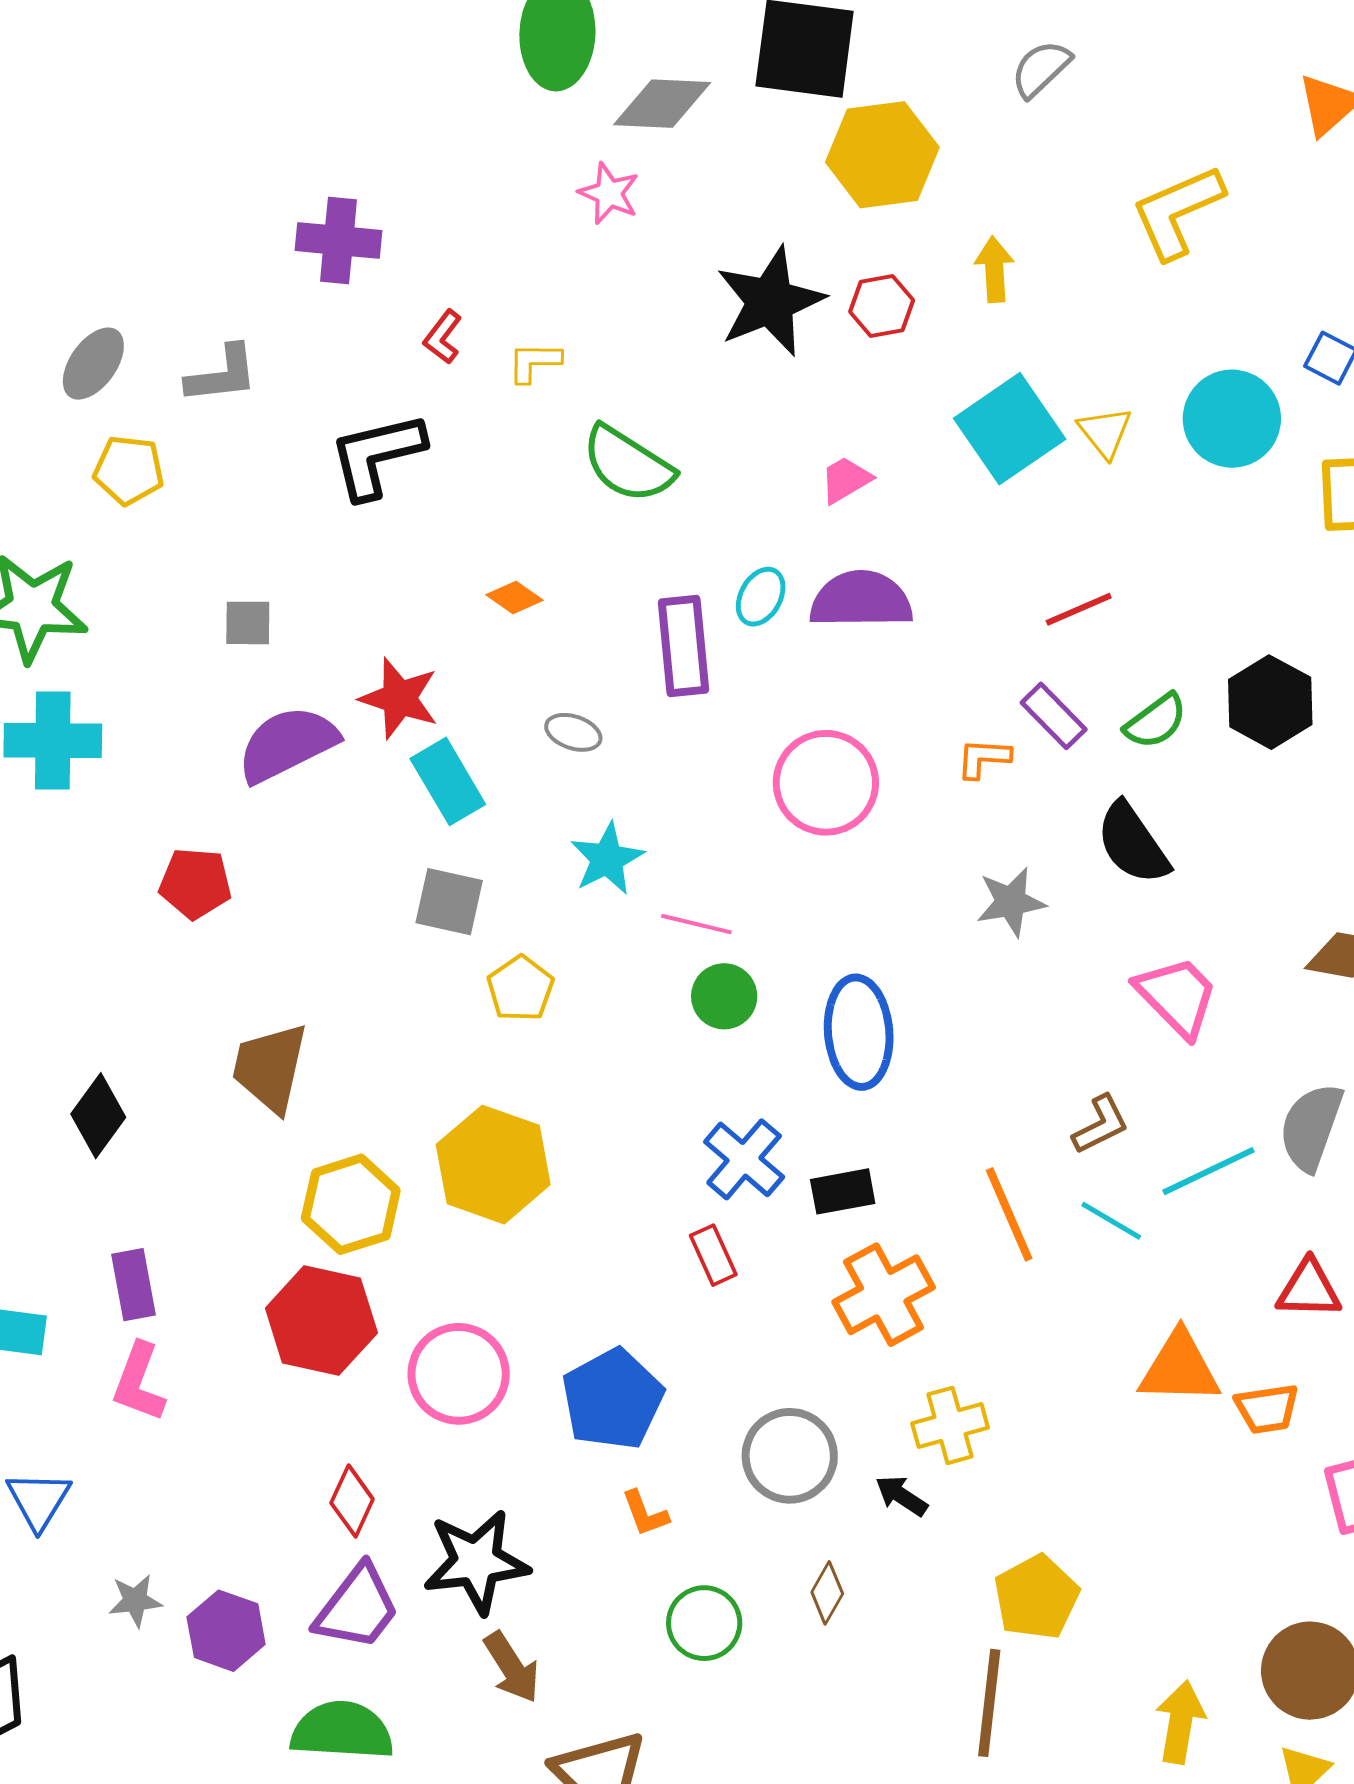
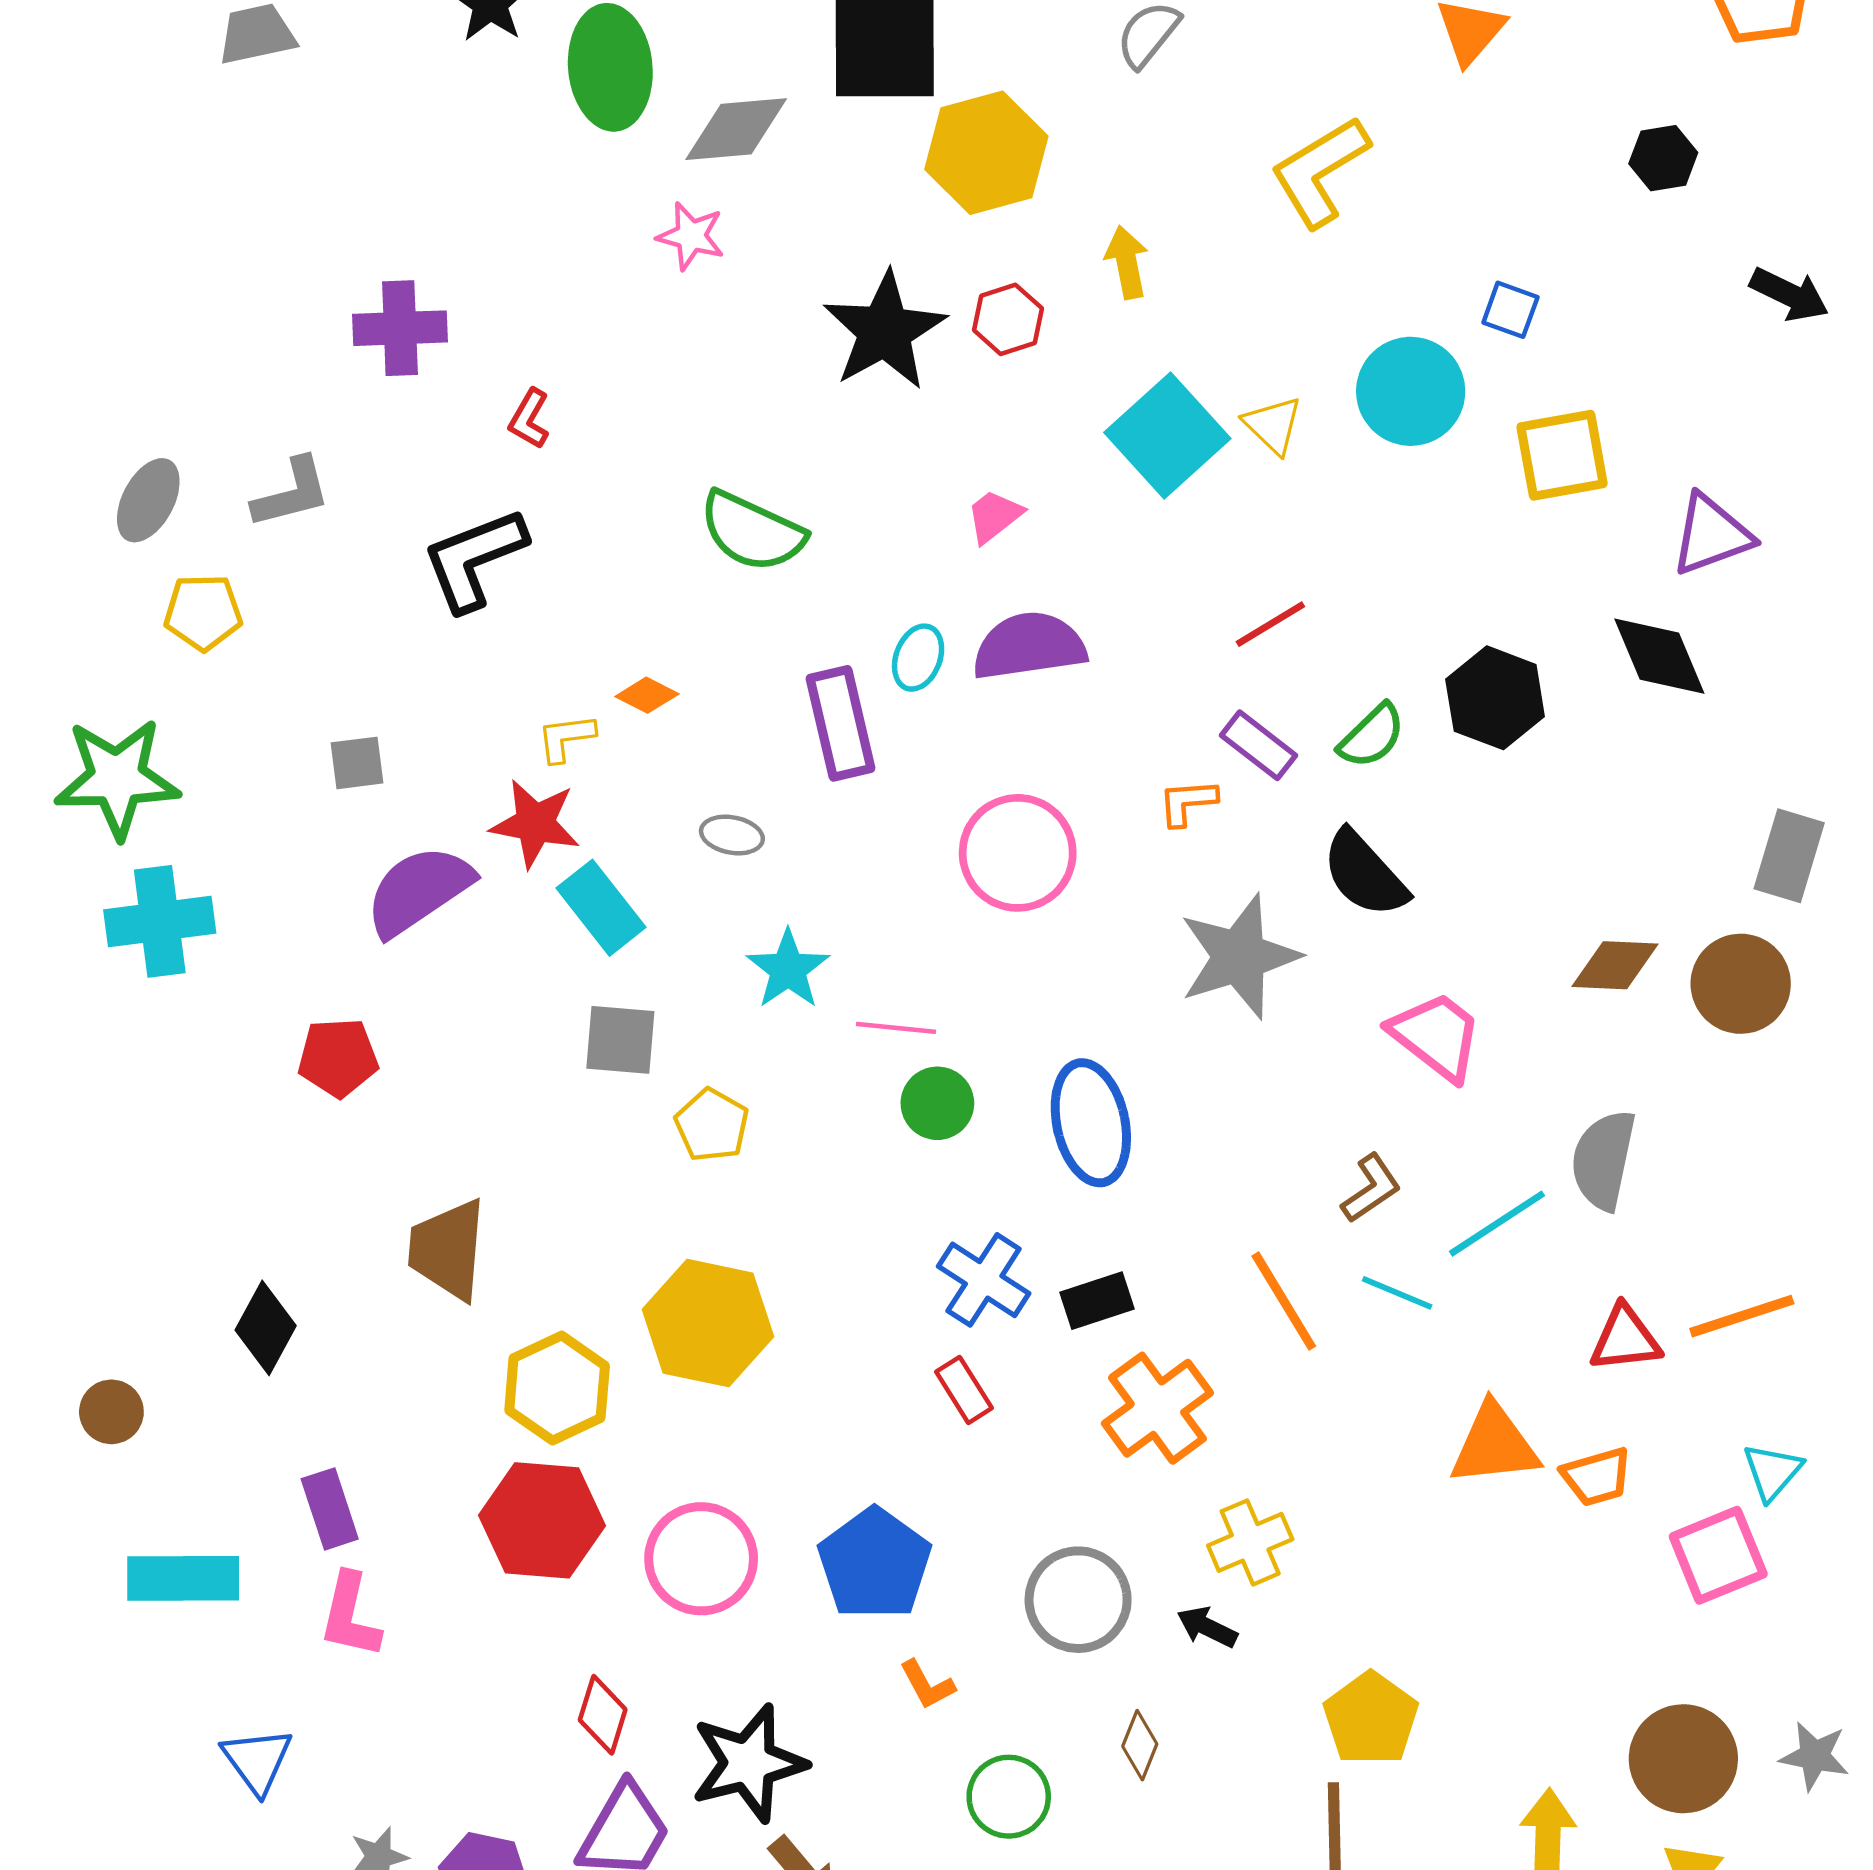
yellow L-shape: (534, 362) -> (566, 738), moved
gray star: (1011, 902) -> (1239, 957), size x1.6

